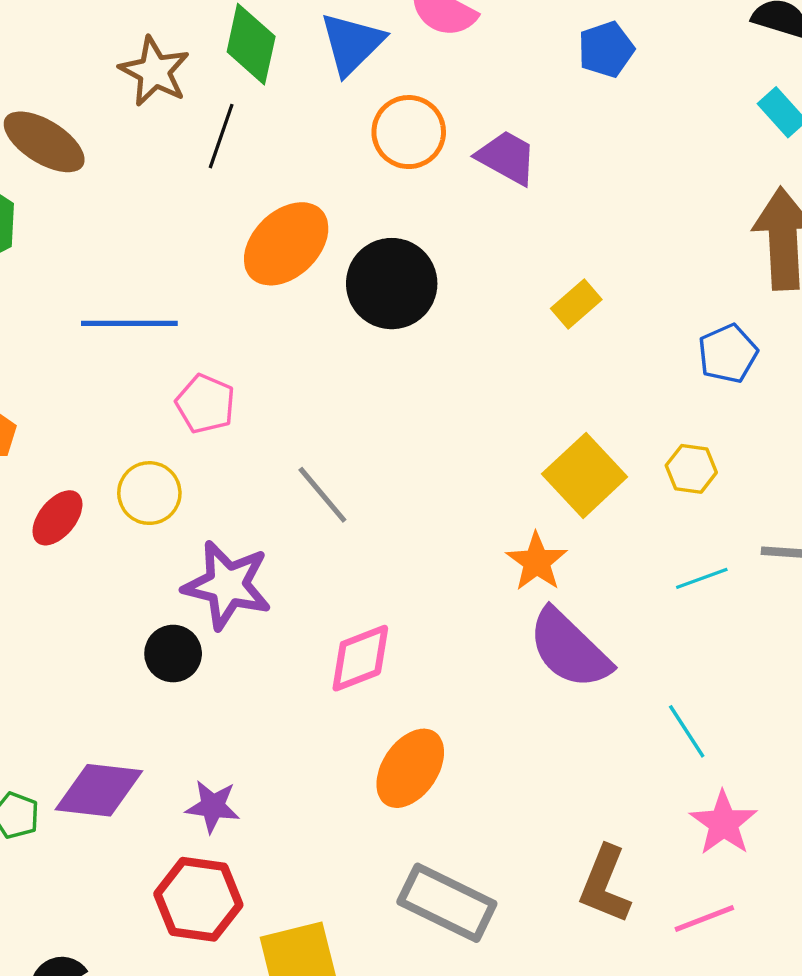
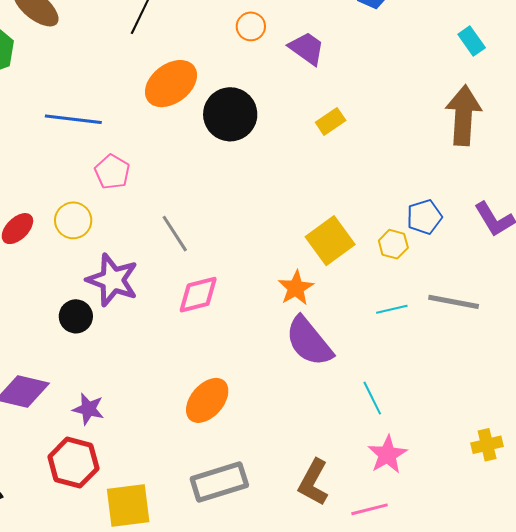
orange circle: (409, 132) -> (251, 26), size x0.7
yellow rectangle: (576, 304) -> (331, 121), moved
blue pentagon: (728, 354) -> (424, 217), moved
pink diamond: (360, 658) -> (198, 295), moved
gray rectangle: (447, 903) -> (219, 482), turned -50

